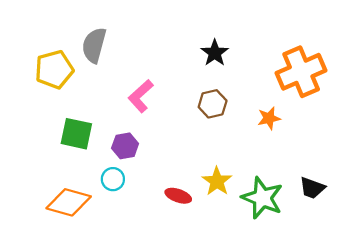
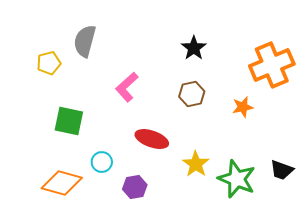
yellow pentagon: (54, 70) -> (49, 63), size x0.7
purple hexagon: (125, 146) -> (135, 187), moved
red ellipse: (178, 196) -> (152, 139), moved, size x1.4

